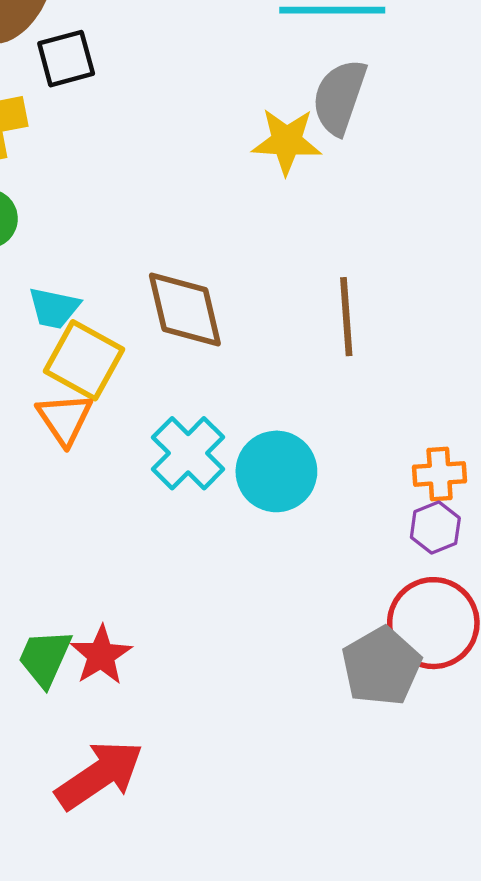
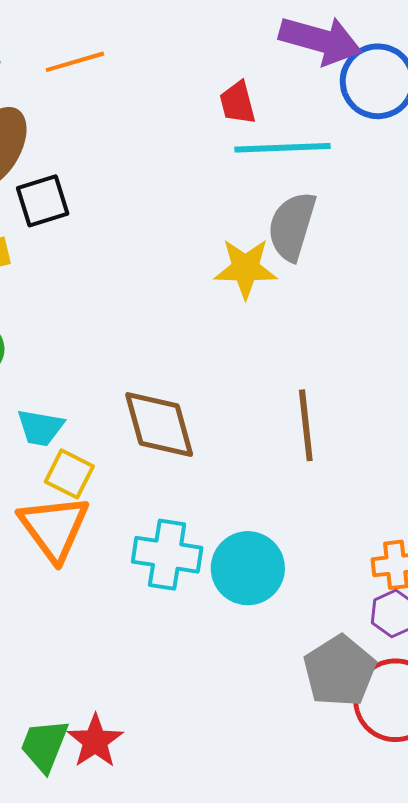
yellow square: (84, 360) -> (69, 474), size x0.7
orange triangle: (65, 419) -> (54, 528), size x1.4
cyan cross: (188, 453) -> (167, 555), turned -34
gray pentagon: (381, 666) -> (340, 671), moved

